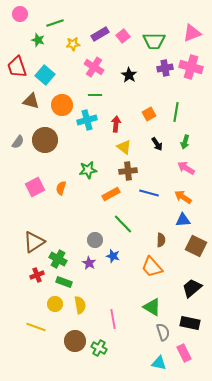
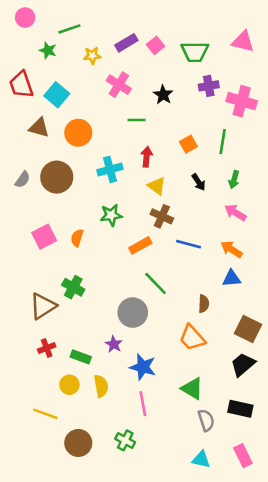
pink triangle: (192, 33) -> (243, 42), turned 36
pink cross: (191, 67) -> (242, 101), moved
green line: (95, 95) -> (137, 120), moved
cyan cross: (87, 120) -> (110, 169), moved
brown cross: (128, 171) -> (162, 216), turned 30
gray circle: (95, 240) -> (133, 313), moved, size x1.5
brown square: (196, 246) -> (248, 329), moved
blue star: (113, 256) -> (143, 367), moved, size x1.5
green cross: (58, 259) -> (73, 287), moved
purple star: (89, 263) -> (114, 344), moved
brown circle: (75, 341) -> (78, 443), moved
pink rectangle: (184, 353) -> (243, 456), moved

